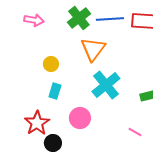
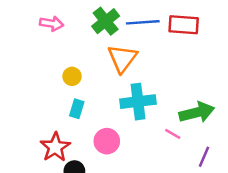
cyan cross: (106, 85) -> (138, 102), turned 32
pink line: (135, 132) -> (173, 134), moved

